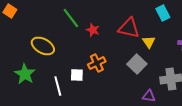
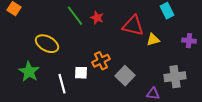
red star: (93, 30) -> (97, 18), moved
yellow triangle: (149, 42) -> (153, 40), turned 48
gray square: (137, 64) -> (125, 76), moved

